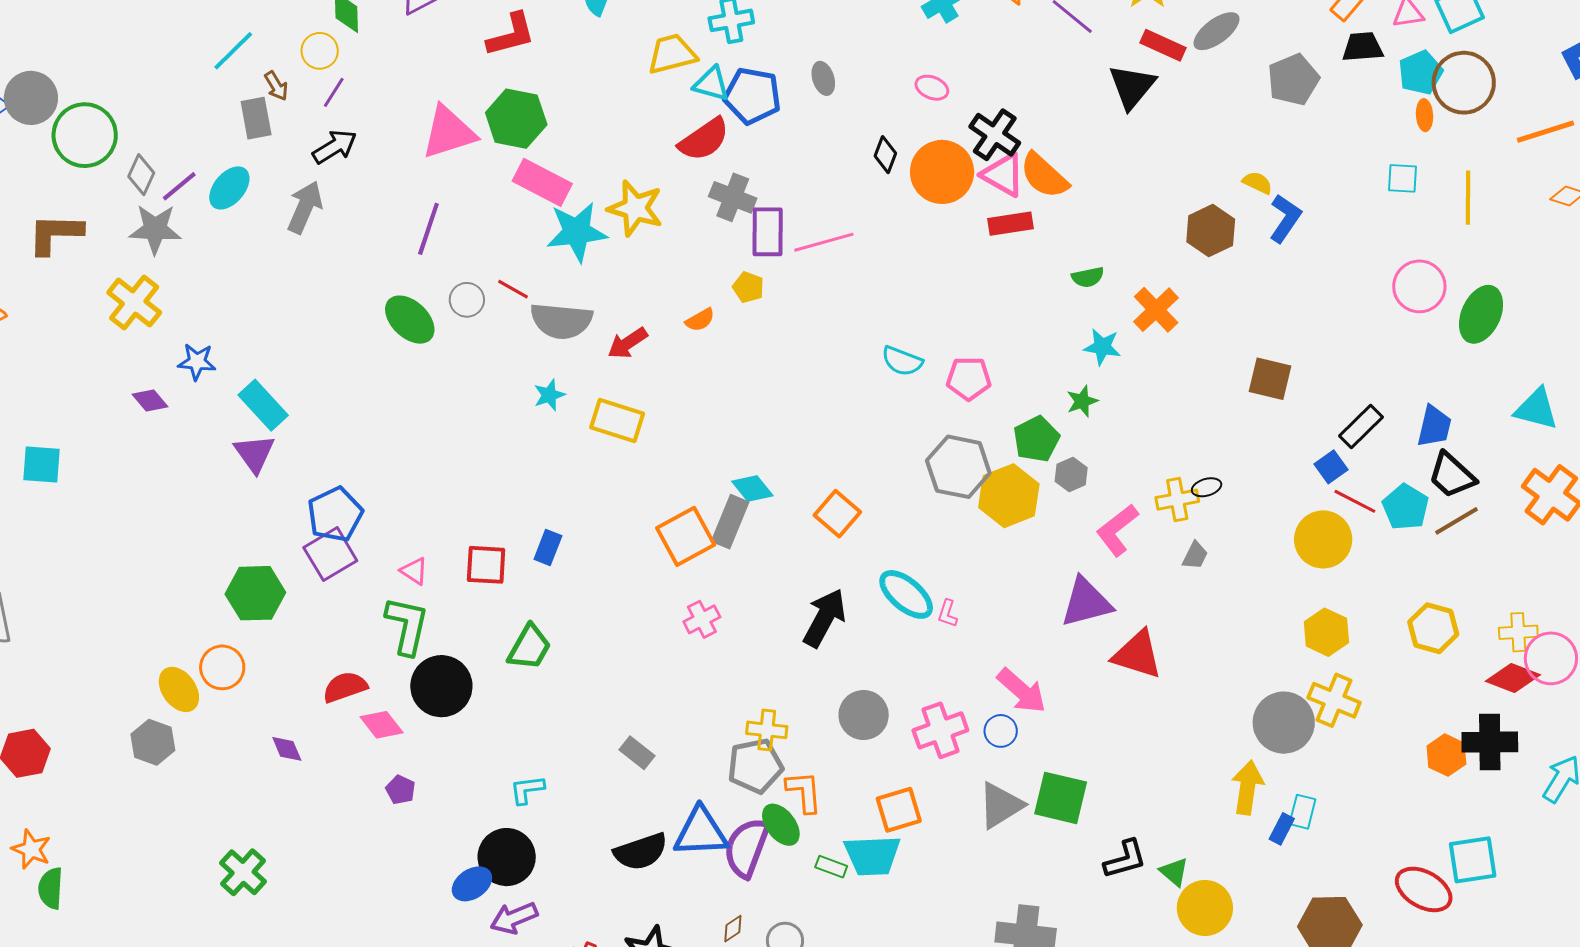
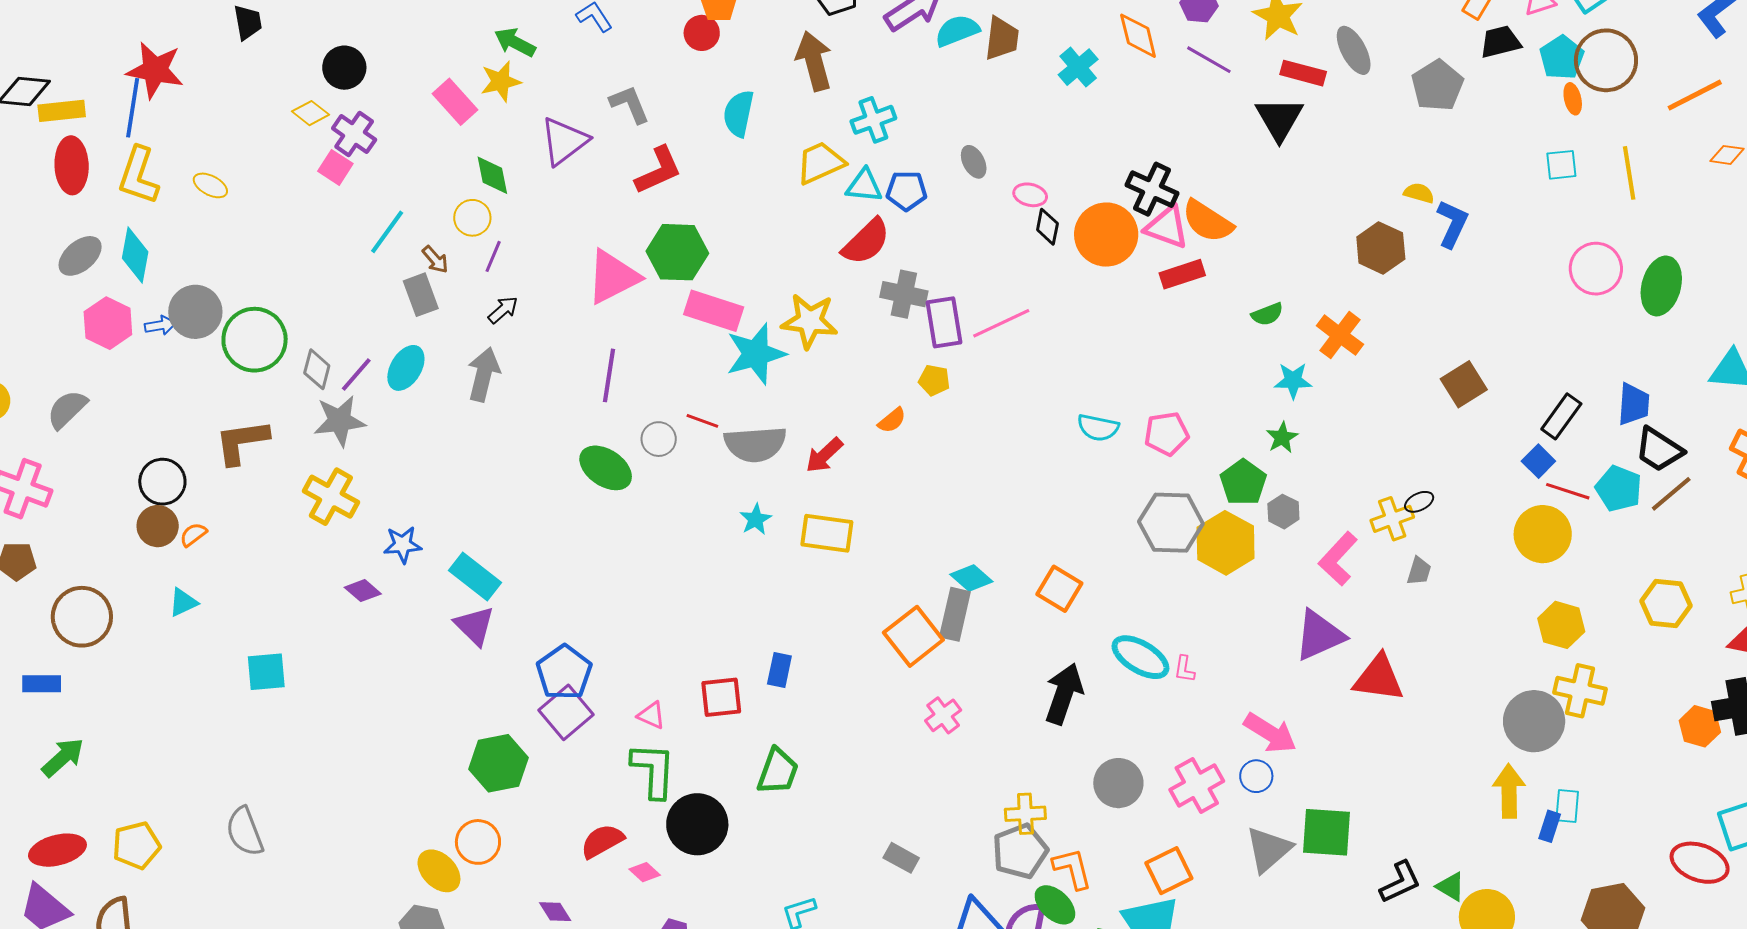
gray ellipse: (1216, 31) -> (1354, 50), turned -72
pink ellipse: (932, 88) -> (1030, 195), moved
blue pentagon: (752, 96) -> (907, 191), size x0.7
black arrow: (335, 147) -> (503, 310), size x0.7
brown square: (1270, 379) -> (1464, 384), turned -36
pink diamond: (382, 725) -> (645, 872), size x0.7

